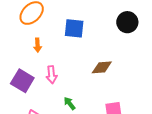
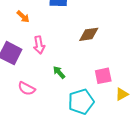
orange arrow: (38, 45) -> (23, 17), turned -40

